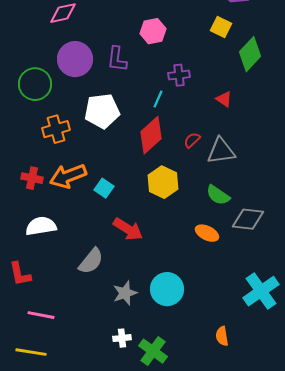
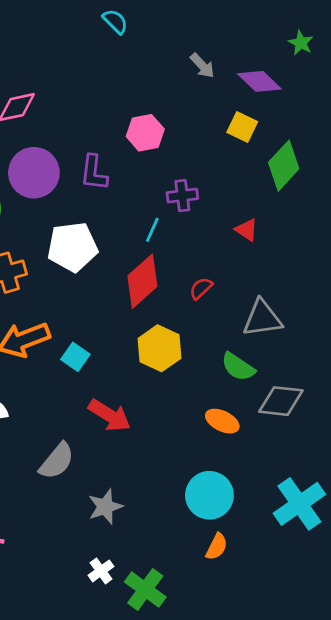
gray triangle: (221, 151) -> (262, 318), moved
cyan circle: (167, 289) -> (209, 495), moved
orange semicircle: (222, 336) -> (217, 547), moved, turned -144
white cross: (122, 338) -> (101, 571), turned -30

